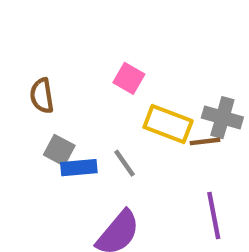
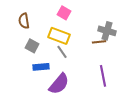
yellow rectangle: (168, 124) -> (59, 36), moved
blue rectangle: (79, 168) -> (41, 67), moved

